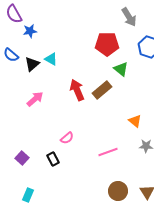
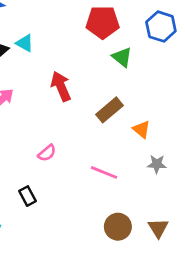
brown rectangle: (102, 90) -> (110, 110), moved
pink line: (108, 152) -> (104, 172), turned 42
black rectangle: (53, 159) -> (28, 196), moved

